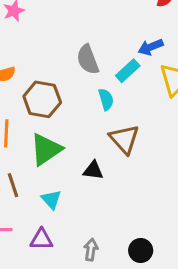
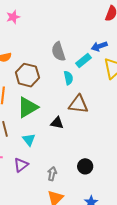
brown triangle: (124, 139) -> (78, 104), turned -45
purple triangle: (42, 239) -> (21, 165), turned -42
black circle: (141, 251) -> (85, 166), moved

